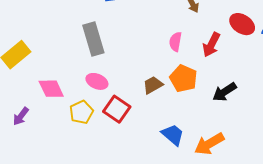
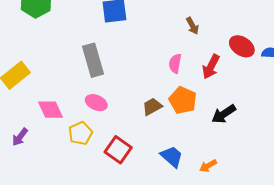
red square: (117, 109) -> (118, 150), moved
orange arrow: (209, 144) -> (208, 166), size x0.6

